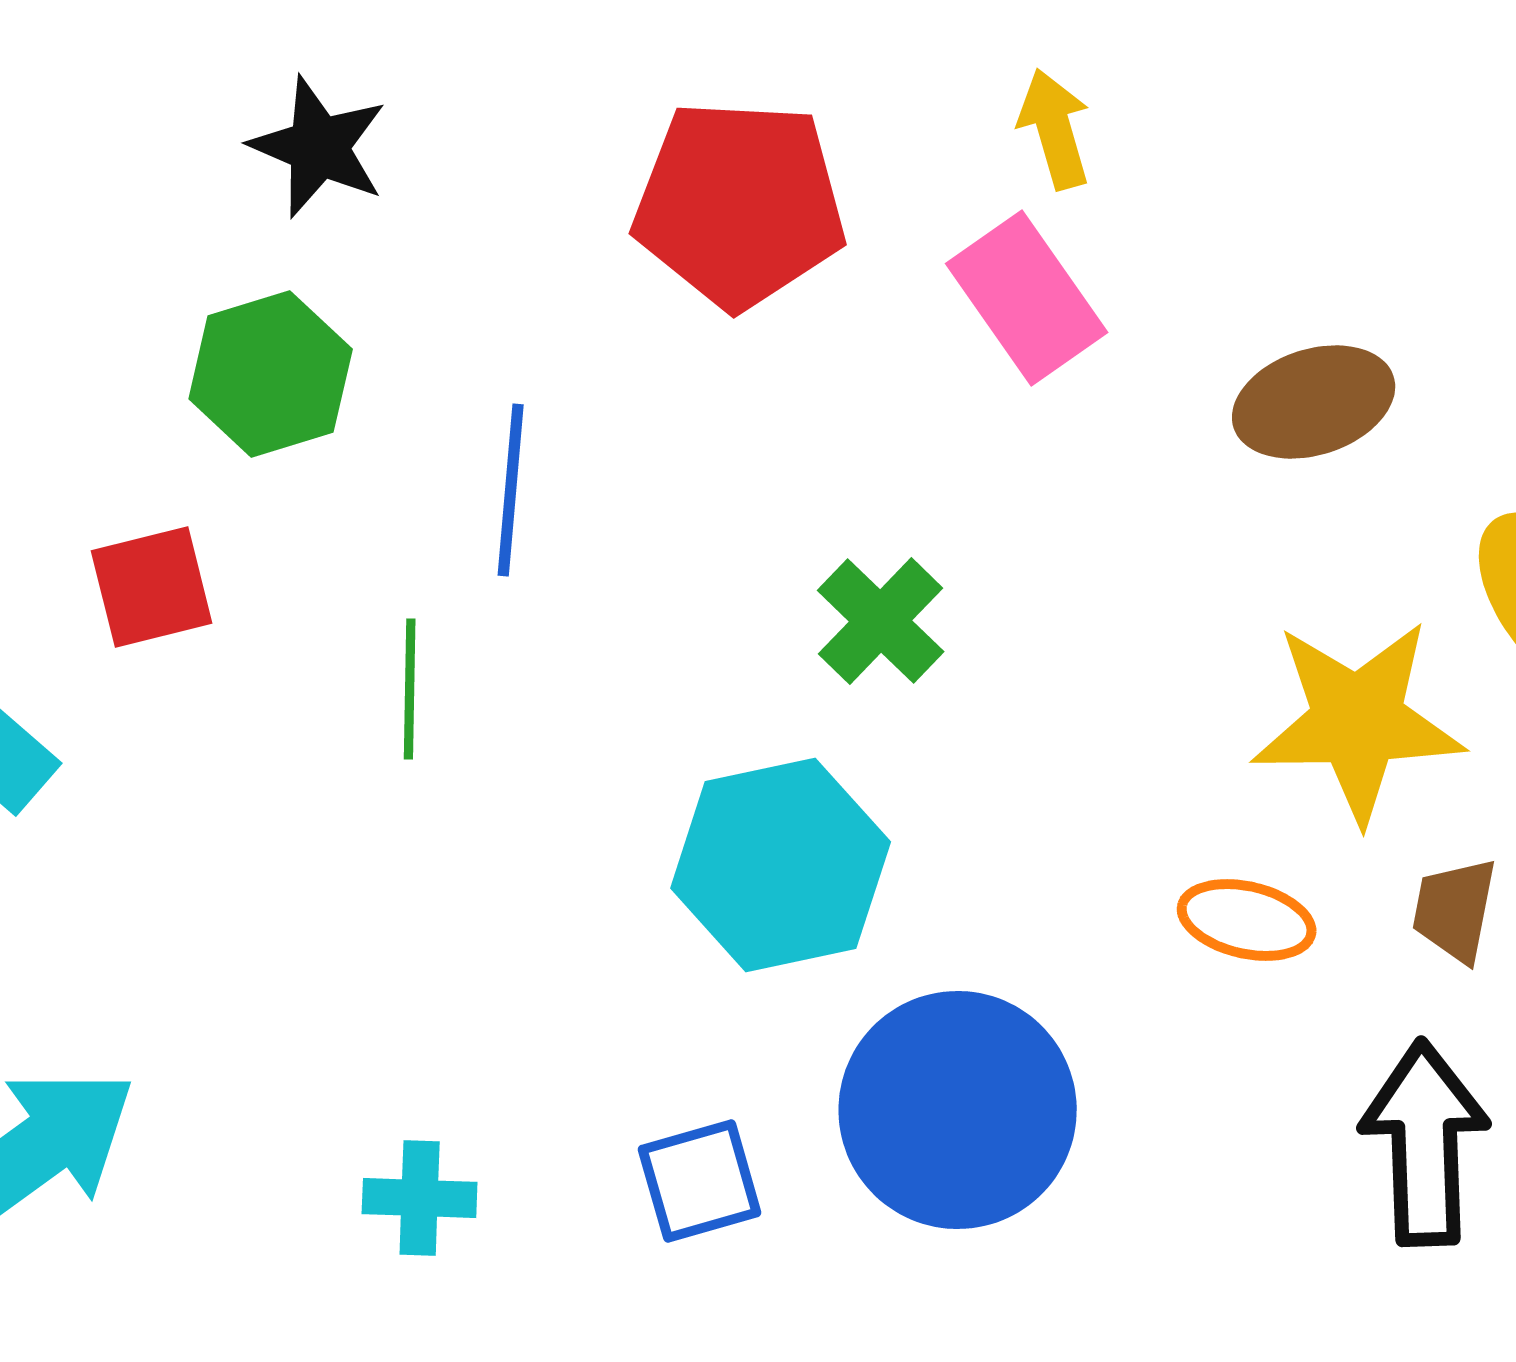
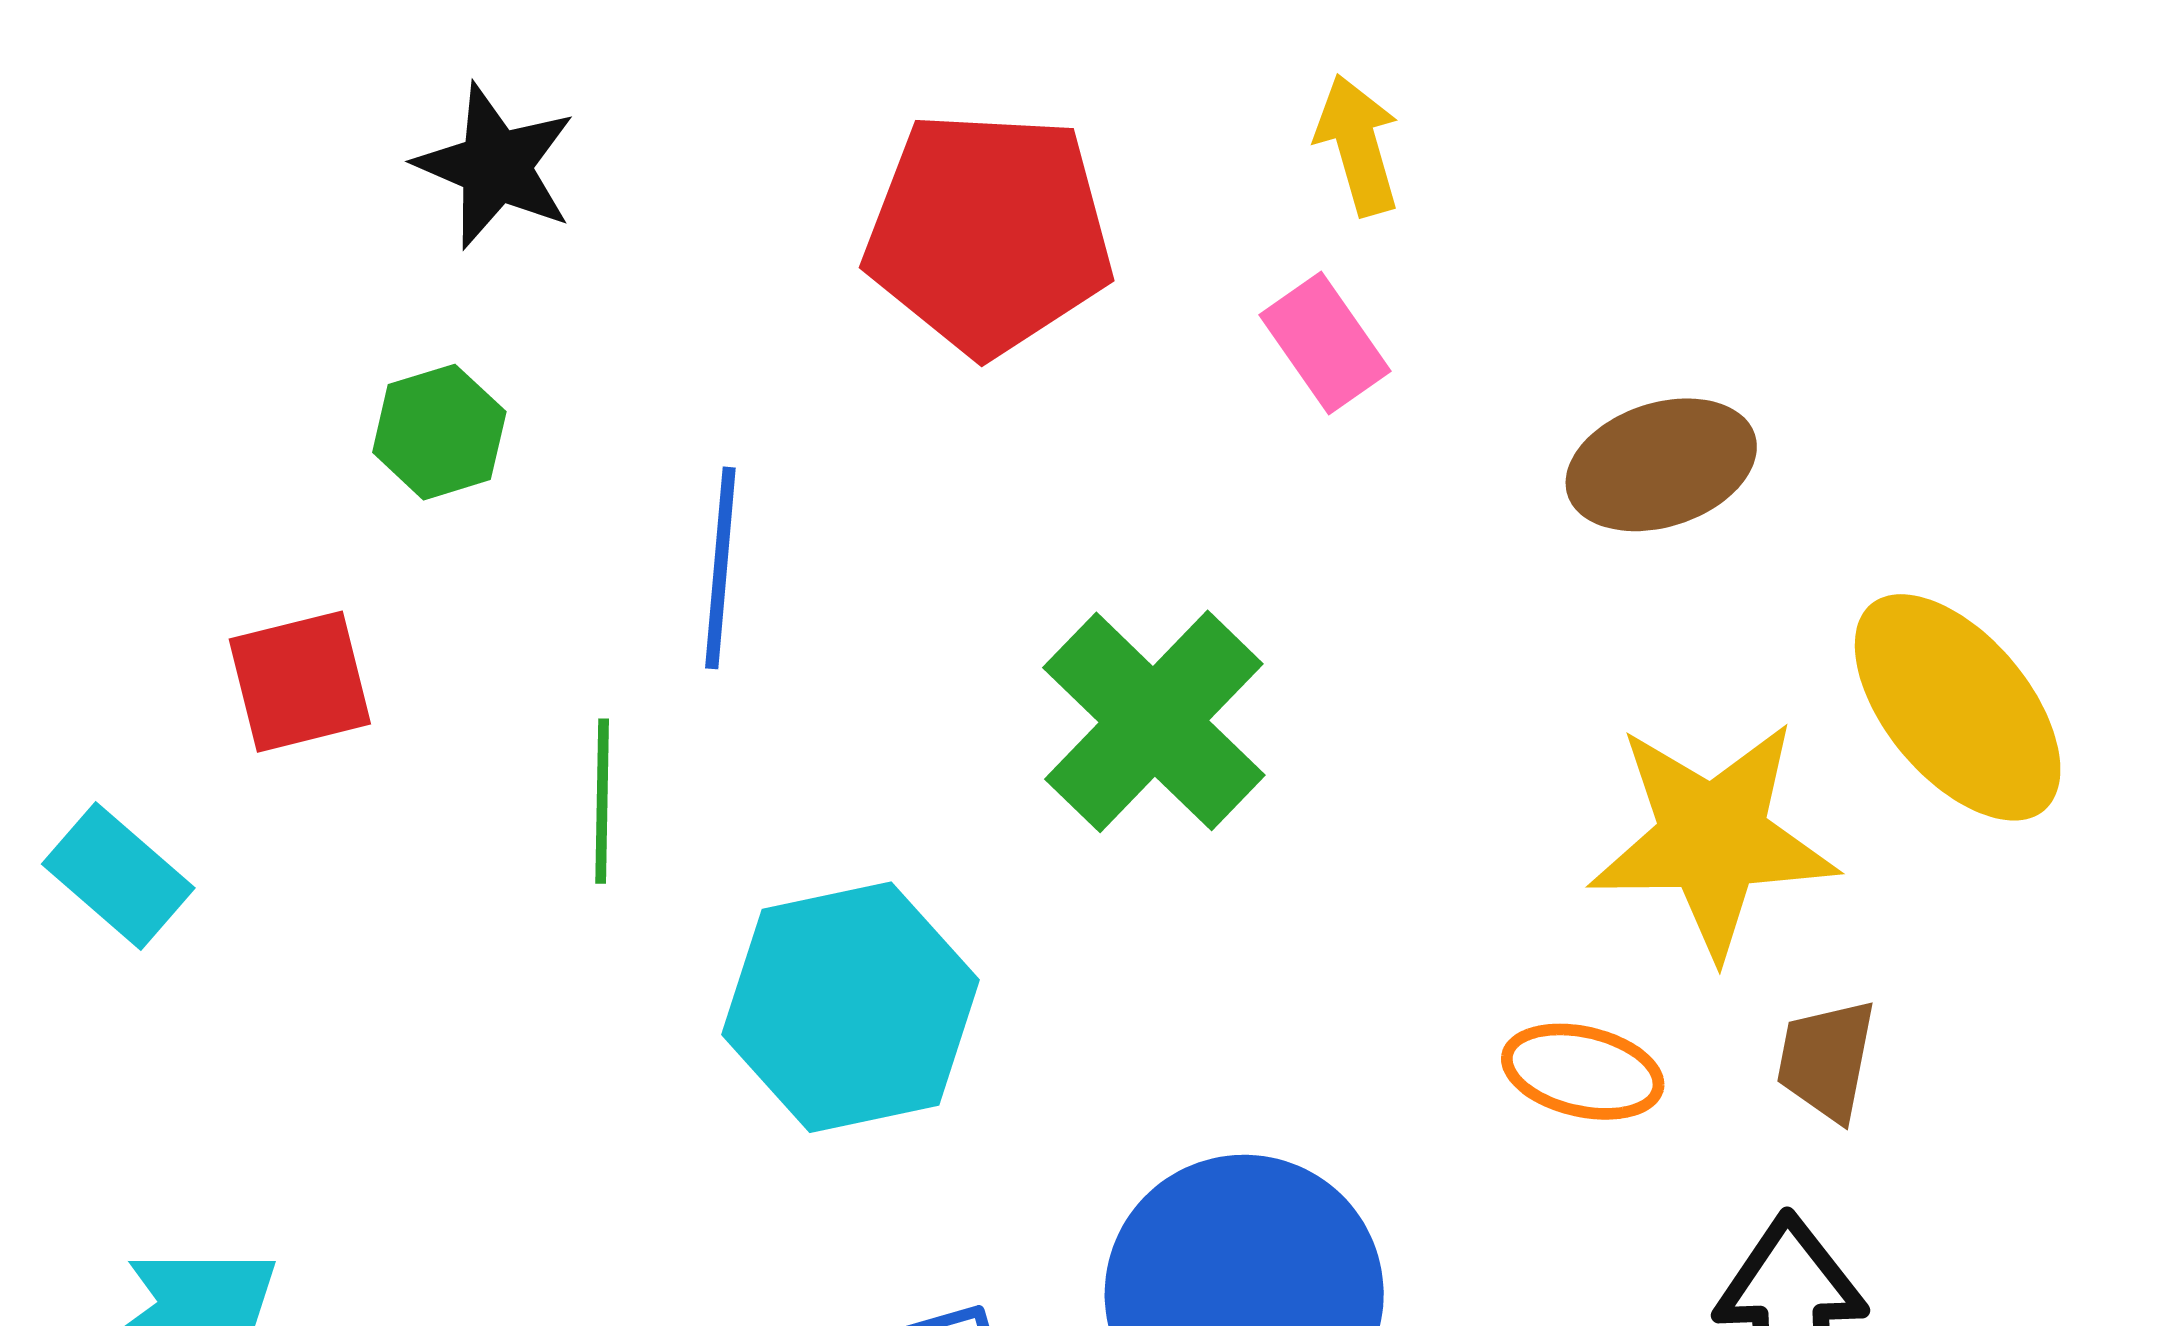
pink rectangle: (1027, 298) -> (1325, 343), size x0.7
green hexagon: (271, 374) -> (439, 432), size x0.7
green cross: (881, 621) -> (1154, 721), size x1.5
cyan hexagon: (781, 865) -> (851, 1007), moved

